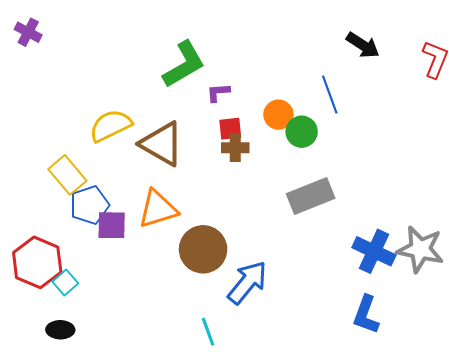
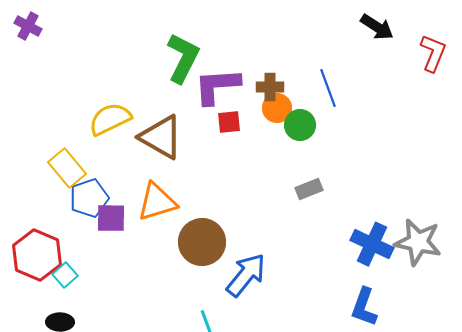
black arrow: (363, 45) -> (377, 27), moved
green L-shape: (184, 64) -> (183, 58), turned -33
purple L-shape: (218, 92) -> (217, 86), size x2.0
brown cross: (235, 148) -> (270, 87), moved
gray rectangle: (311, 196) -> (309, 189), size x0.6

